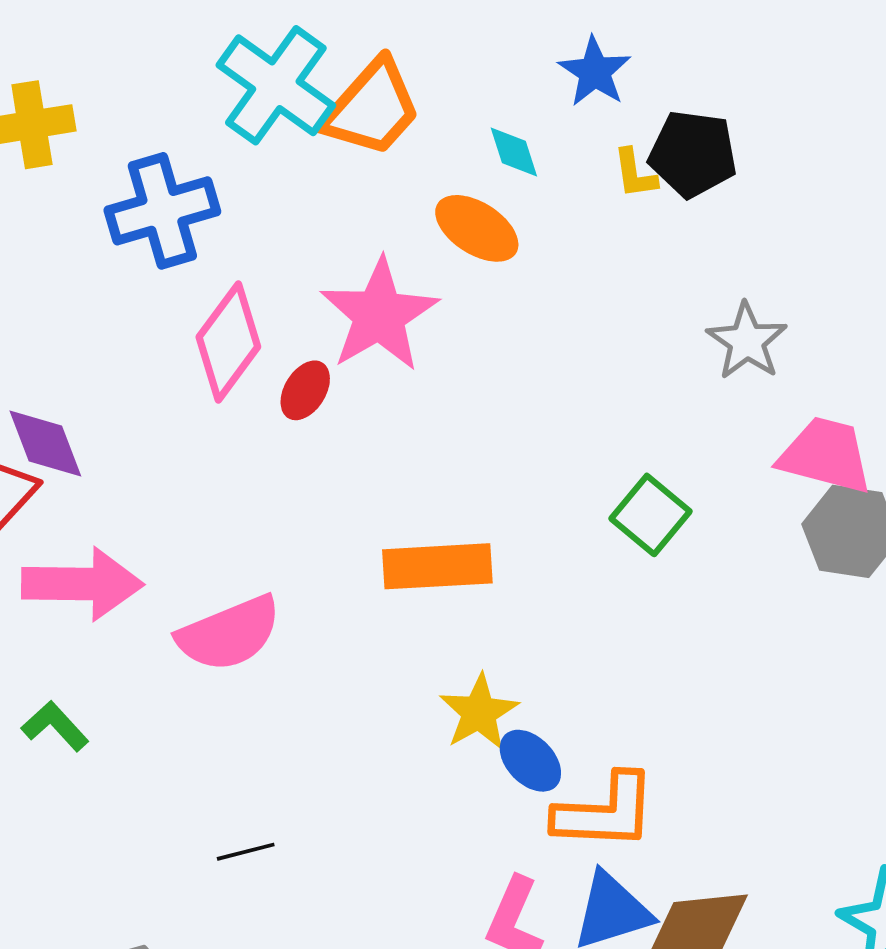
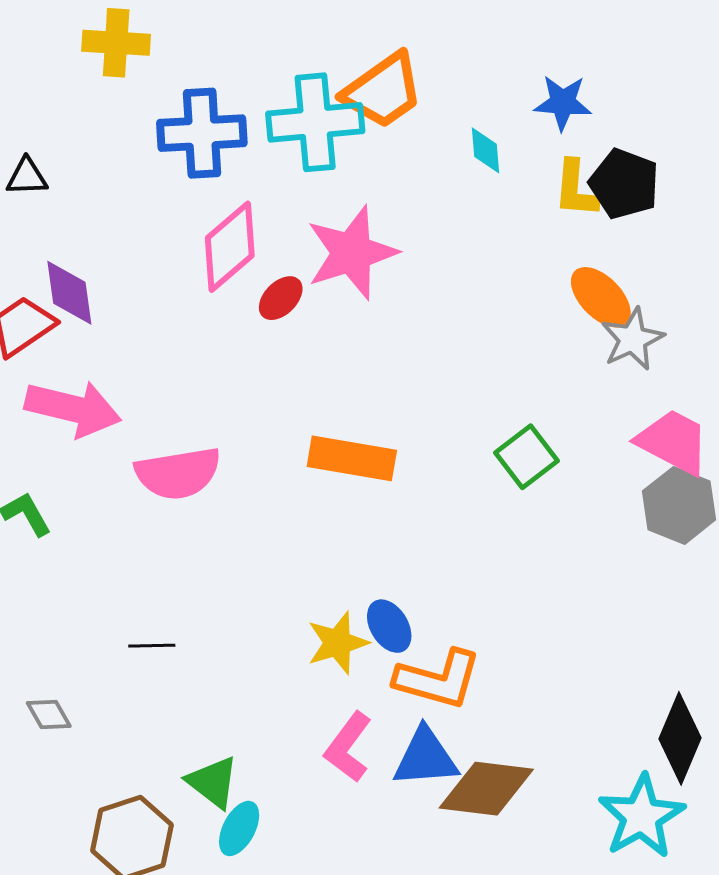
blue star: (595, 72) -> (563, 103), turned 30
cyan cross: (276, 85) -> (315, 122), moved, turned 36
yellow L-shape: (635, 174) -> (576, 189), size x1.4
orange ellipse: (477, 228) -> (601, 297), moved
yellow star: (479, 712) -> (338, 643), moved

